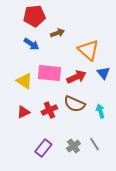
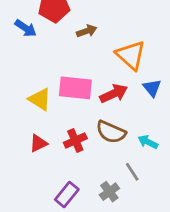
blue arrow: (31, 44) -> (26, 28), moved
cyan arrow: (100, 111) -> (148, 142), turned -48
gray line: (94, 144) -> (132, 172), moved

